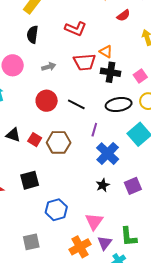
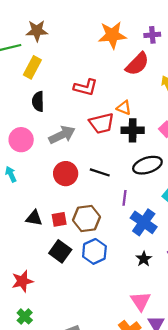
red semicircle: (123, 15) -> (137, 64), size x1.6
gray arrow: (49, 67) -> (62, 135), size x1.6
red square: (35, 140) -> (59, 219), turned -32
black square: (30, 180) -> (60, 251), moved, turned -30
blue hexagon: (56, 210) -> (94, 251), moved

